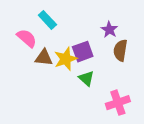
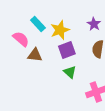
purple star: (109, 30) -> (94, 24), moved
yellow star: (66, 59) -> (60, 30), moved

